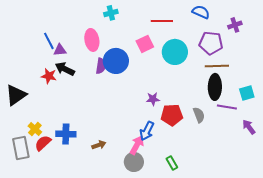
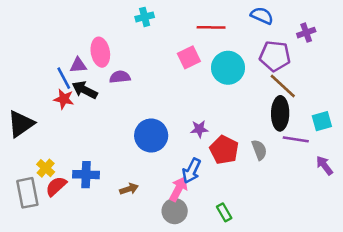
pink ellipse: (92, 40) -> (100, 52), moved
blue line: (49, 41) -> (64, 78), moved
blue circle: (116, 61) -> (151, 136), moved
purple semicircle: (101, 66) -> (120, 77), moved, turned -105
brown line: (217, 66) -> (283, 86), turned 45
red pentagon: (172, 115) -> (224, 150), turned 30

